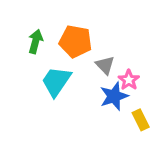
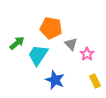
green arrow: (36, 41) -> (17, 43), moved, turned 35
blue star: (114, 96) -> (55, 80), moved, turned -30

